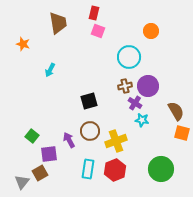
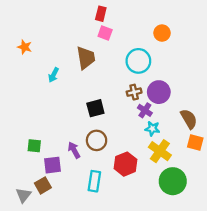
brown trapezoid: (58, 23) -> (86, 58), moved
green square: (32, 136) -> (34, 146), turned -32
yellow cross: (116, 141) -> (160, 151), moved, turned -35
red hexagon: (115, 170) -> (126, 164), moved

